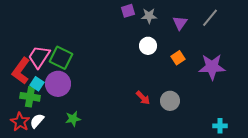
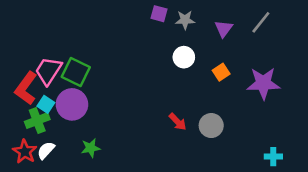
purple square: (128, 11) -> (159, 14), turned 32
green cross: (30, 97) -> (37, 121), turned -30

